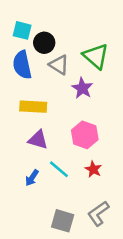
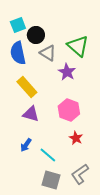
cyan square: (22, 30) -> (18, 25), turned -35
yellow rectangle: (33, 107) -> (27, 87), turned 45
cyan line: (59, 169) -> (48, 155), moved

